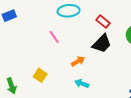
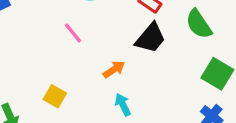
cyan arrow: (82, 84) -> (123, 105), turned 48

